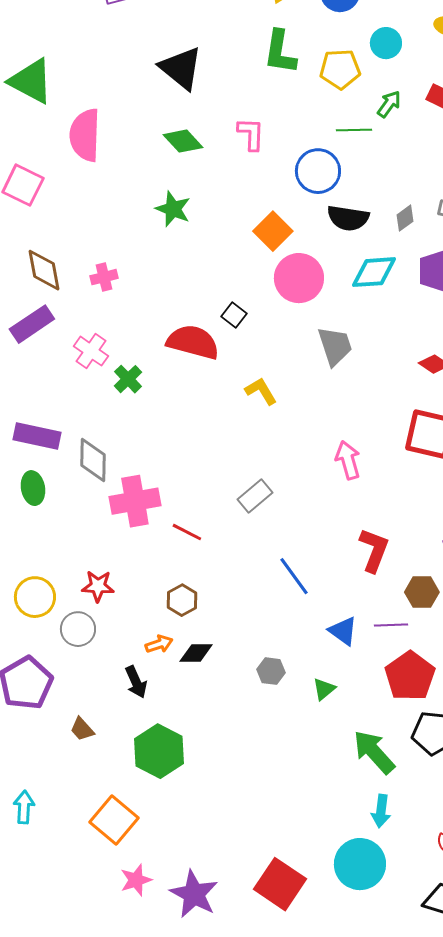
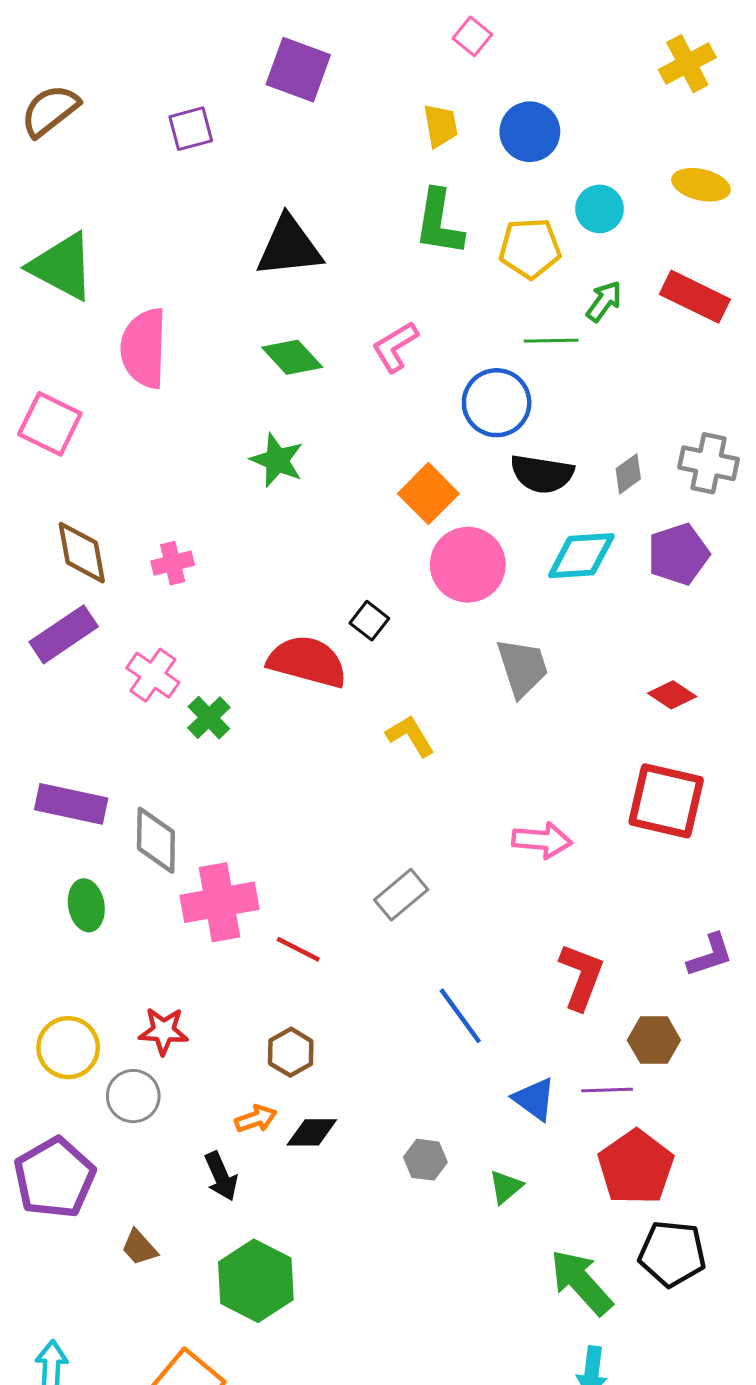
black triangle: (181, 68) -> (289, 247), turned -45
pink L-shape: (251, 134) -> (395, 347), turned -123
pink arrow: (348, 460) -> (542, 840), turned 111
green ellipse: (33, 488) -> (86, 905), moved

